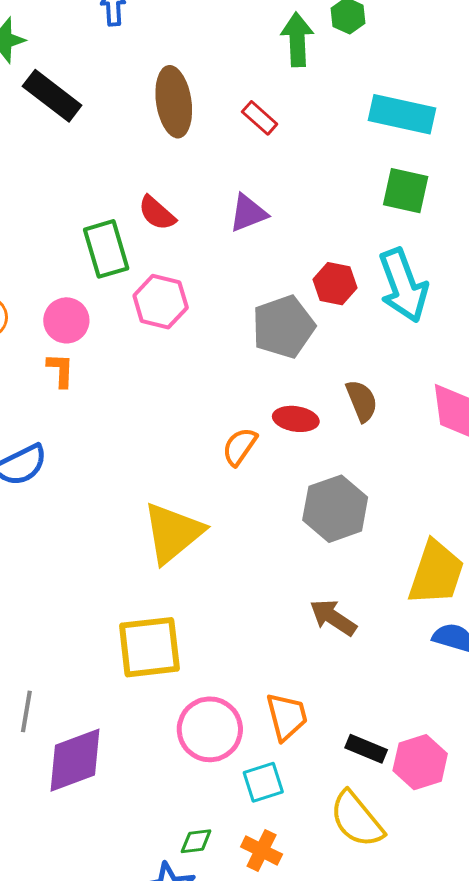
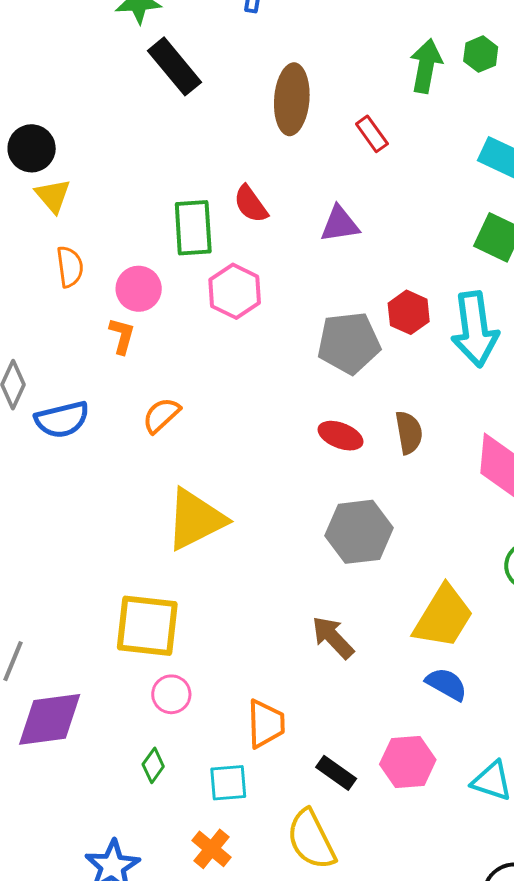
orange semicircle: (240, 447) -> (161, 415), moved
pink circle: (210, 729) -> (171, 694), moved, size x0.6
pink hexagon: (420, 762) -> (408, 762), moved
green diamond: (196, 841) -> (153, 765), moved, turned -60

